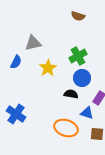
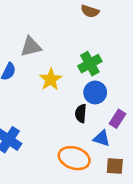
black semicircle: (71, 94) -> (81, 113), turned -96

